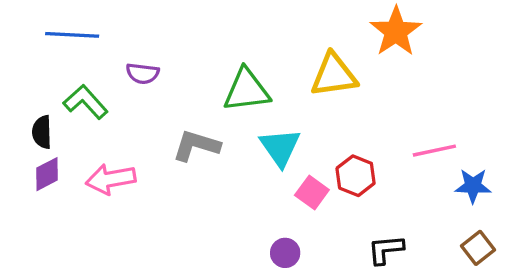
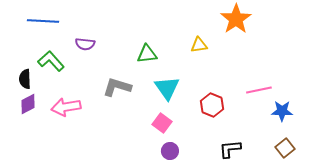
yellow triangle: (334, 75) -> (199, 45), size x0.6
green triangle: (247, 90) -> (147, 54), size x0.7
pink square: (312, 193) -> (162, 123), moved

